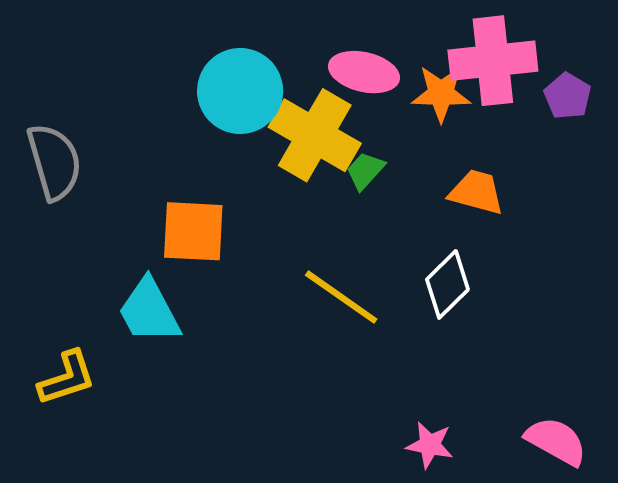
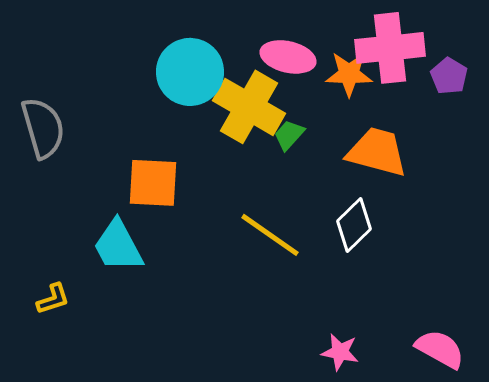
orange trapezoid: (476, 192) -> (377, 152), size x1.4
yellow L-shape: (67, 378) -> (53, 299), size x0.7

